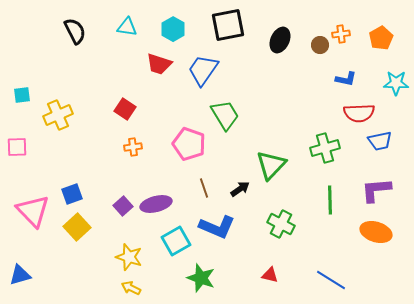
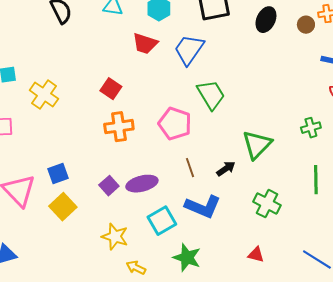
yellow cross: (58, 115) -> (44, 95), turned -32
orange cross: (133, 147) -> (119, 127), size x1.6
green cross: (325, 148) -> (311, 128), size x0.7
yellow arrow: (131, 288) -> (136, 268), moved

